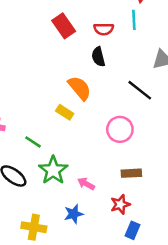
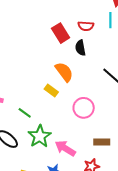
red rectangle: (64, 26) -> (61, 33), moved
pink circle: (120, 129) -> (84, 108), moved
pink arrow: (86, 184) -> (65, 148), size x1.5

